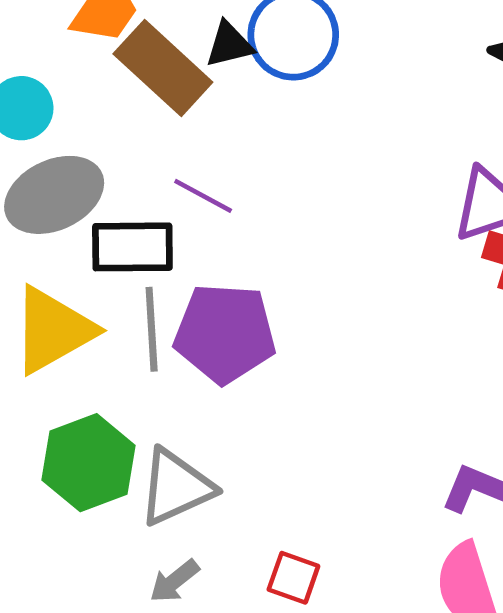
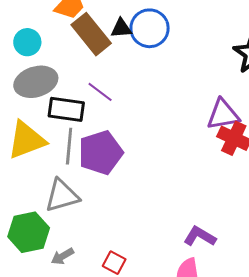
purple pentagon: (225, 333) -> (101, 153), turned -30
green hexagon: (89, 463) -> (29, 232), moved
gray triangle: (176, 487) -> (62, 196), moved

